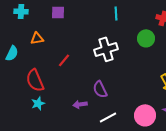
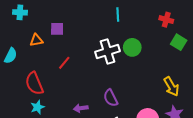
purple square: (58, 12) -> (57, 29), moved
green circle: (146, 38) -> (132, 47), moved
purple semicircle: (100, 89) -> (111, 98), moved

